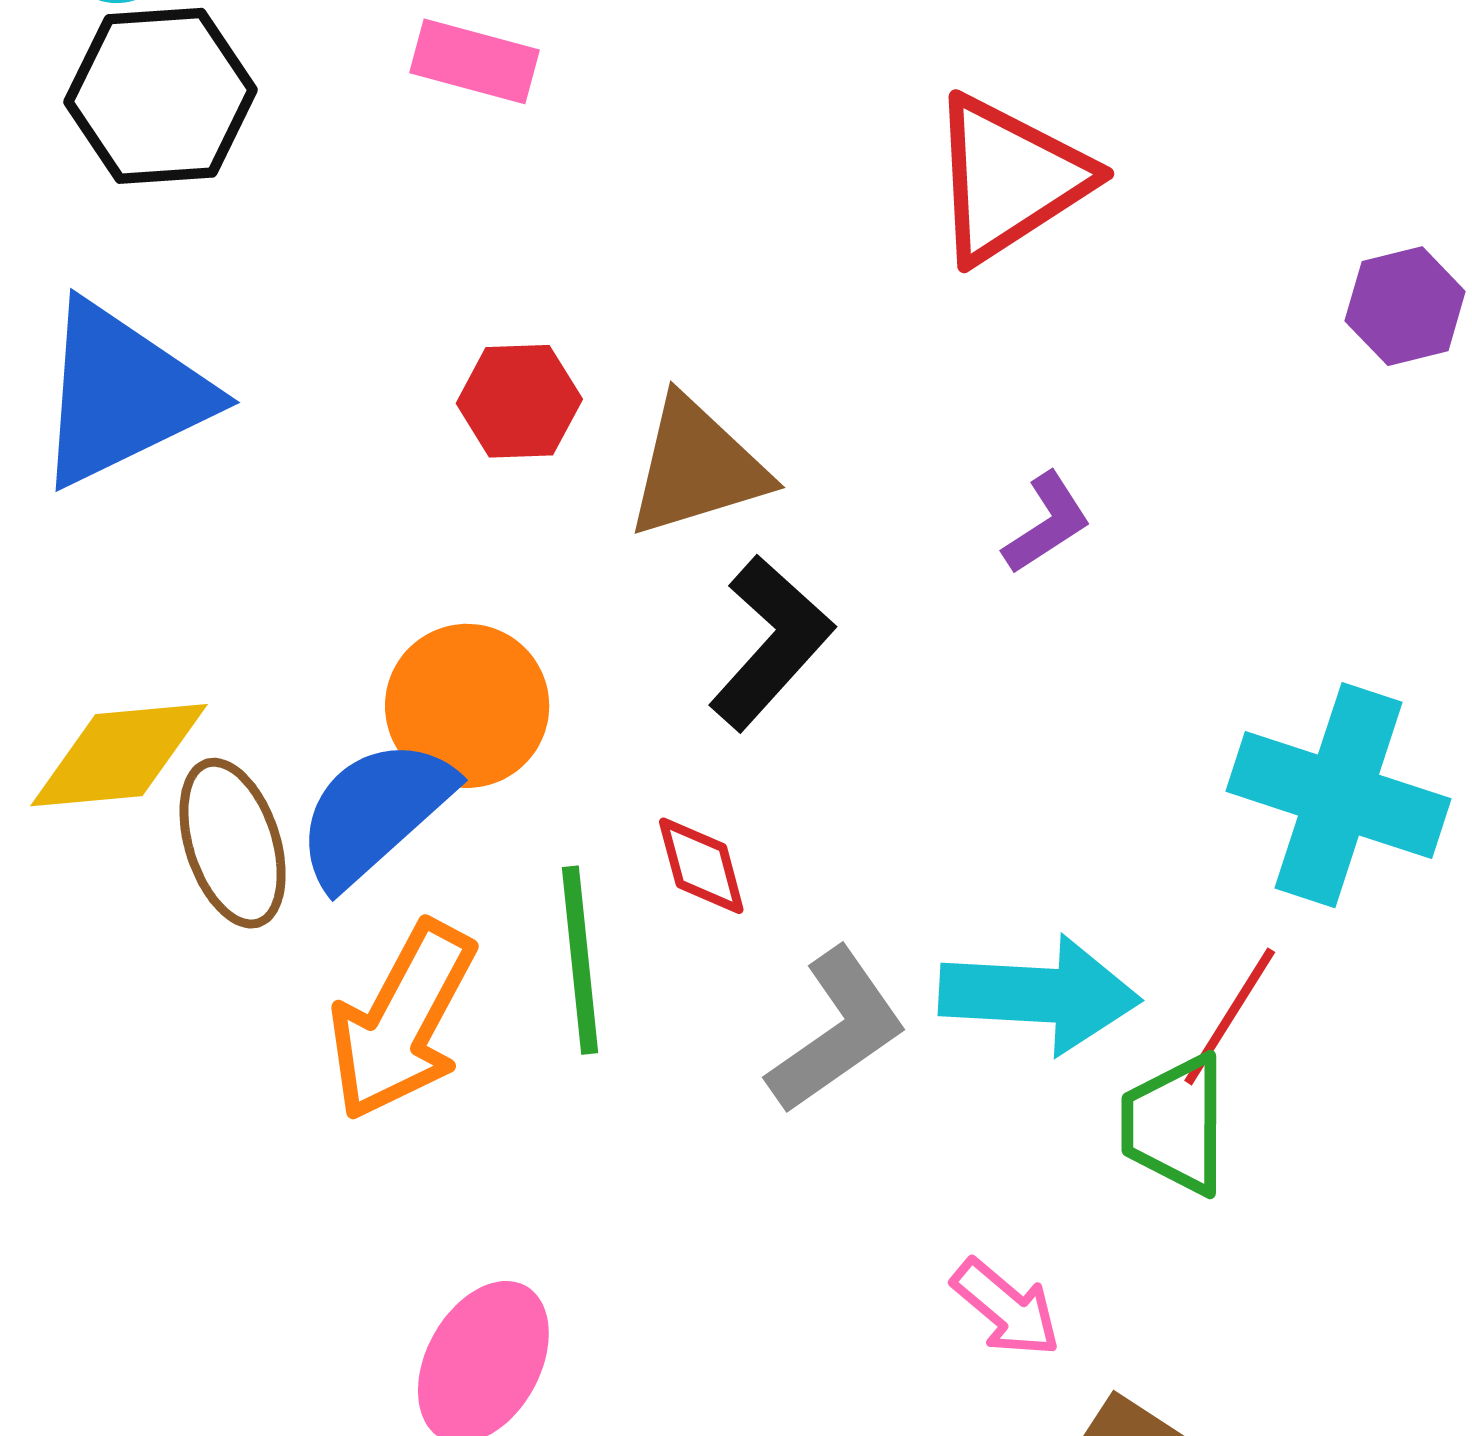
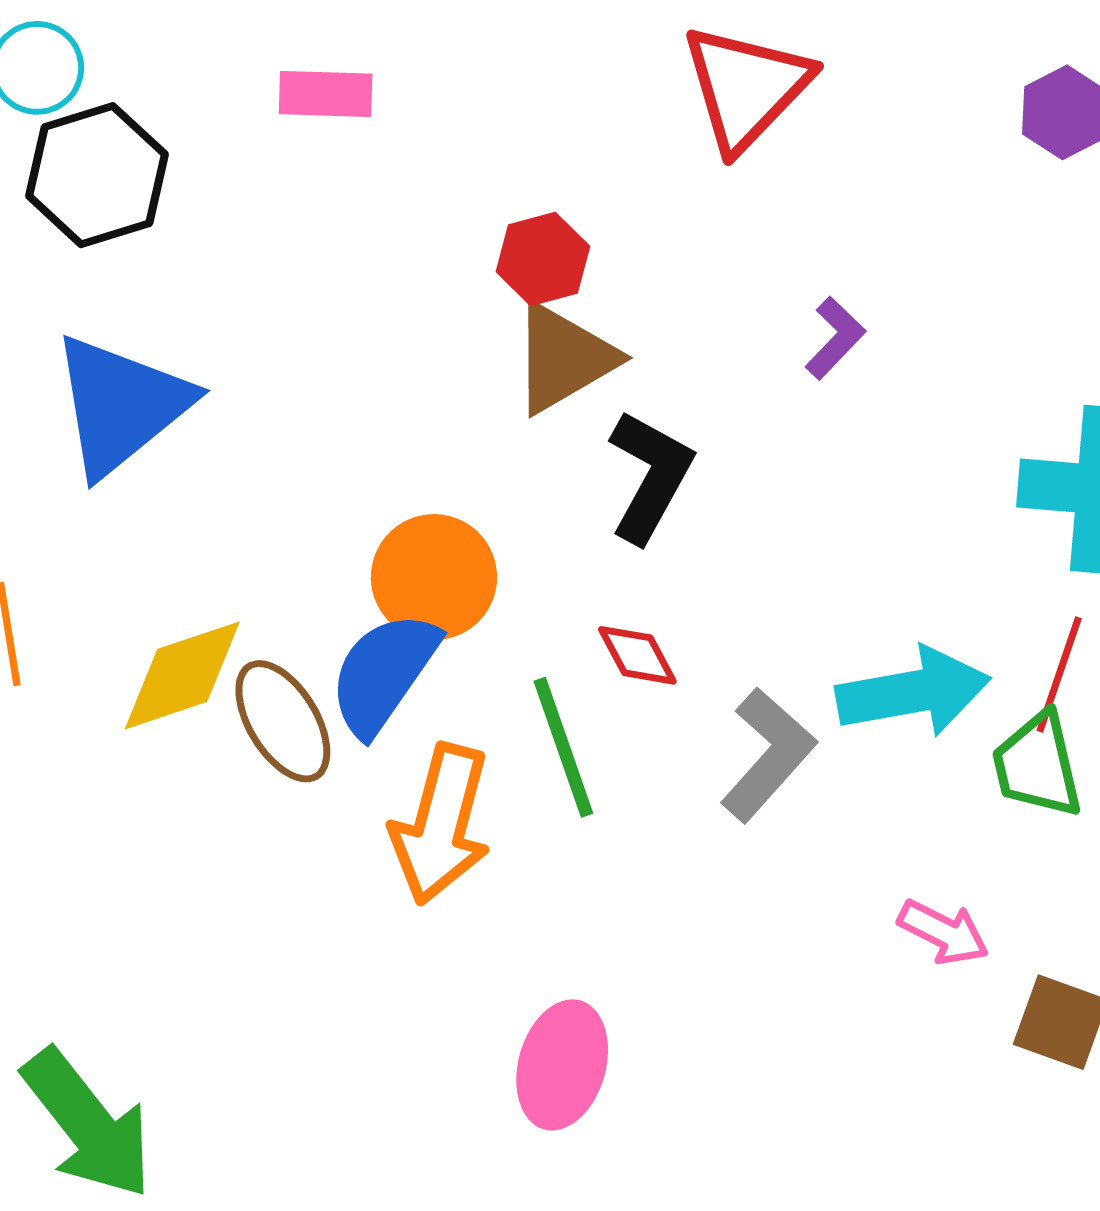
red hexagon: (519, 401) -> (543, 259), moved

